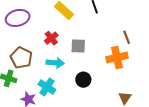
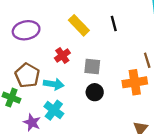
cyan arrow: (55, 63) -> (54, 84), moved
black circle: (83, 80) -> (95, 92), moved

